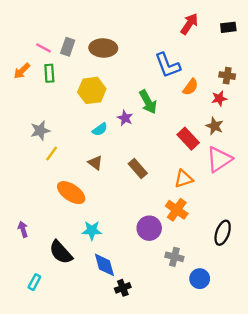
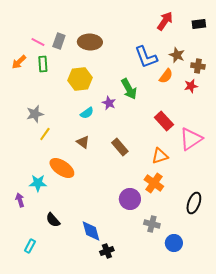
brown star: (215, 126) -> (177, 55), moved
cyan star: (92, 230) -> (38, 183), moved
black semicircle: (61, 252) -> (53, 220), size x0.7

